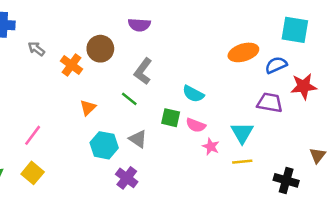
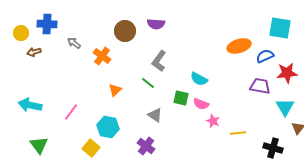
brown circle: (100, 49) -> (125, 31), moved
cyan triangle: (242, 133) -> (285, 107), moved
cyan hexagon: (104, 145) -> (108, 127), moved
yellow square: (33, 173) -> (91, 148), moved

